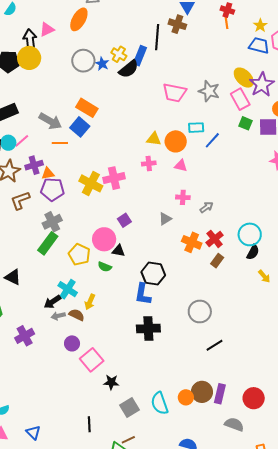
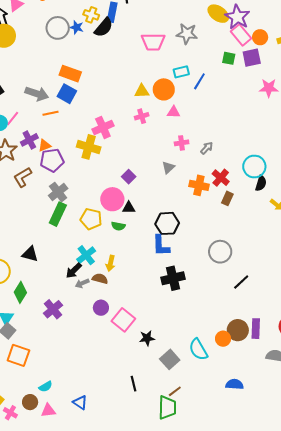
pink rectangle: (240, 99) -> (241, 35), moved
pink cross: (114, 178) -> (103, 128), moved
cyan cross: (68, 289) -> (86, 255), turned 30

